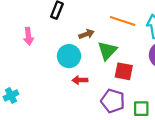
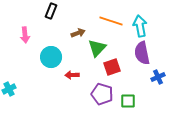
cyan circle: (69, 56) -> (51, 57), moved
red square: (124, 71) -> (112, 67), turned -30

